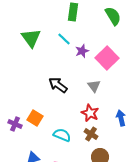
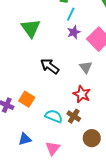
green triangle: (31, 38) -> (31, 28), moved
cyan line: (64, 39) -> (71, 14), moved, turned 72
brown cross: (91, 134) -> (74, 116), moved

